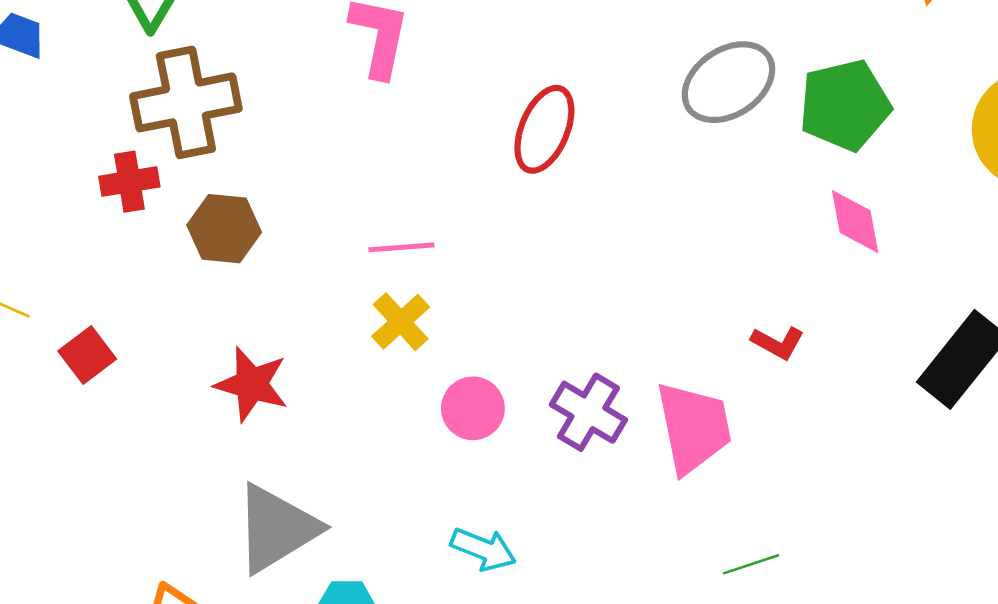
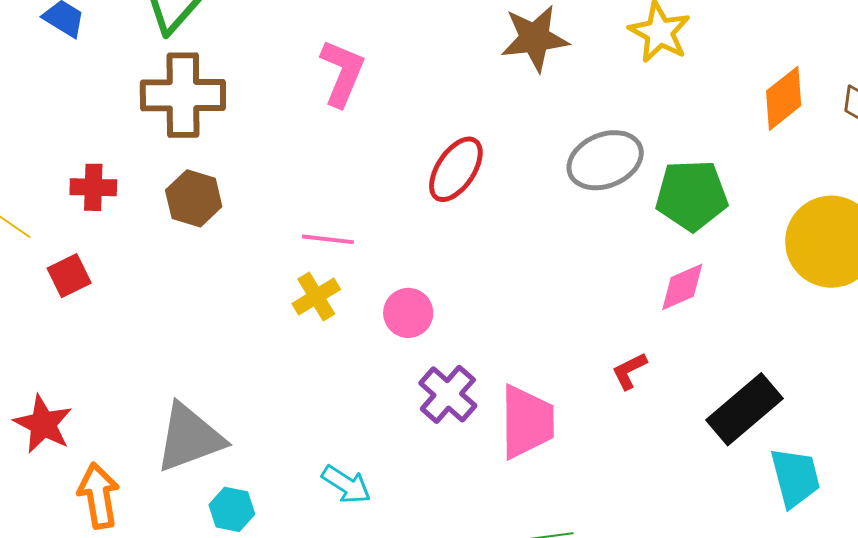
red cross: (129, 182) -> (93, 187), moved
pink diamond: (855, 222) -> (682, 287), turned 66
red L-shape: (778, 343) -> (629, 371), moved, turned 114
red star: (252, 384) -> (43, 424), moved
pink circle: (473, 408) -> (408, 313), moved

